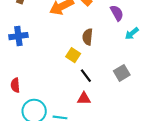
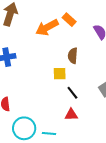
yellow square: (73, 55) -> (60, 74), turned -32

